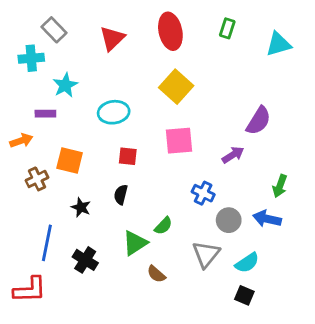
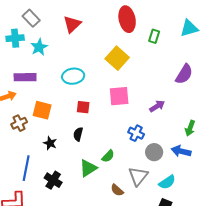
green rectangle: (227, 28) -> (154, 36), moved
red ellipse: (170, 31) -> (127, 19), moved
cyan star: (65, 85) -> (39, 47), moved
purple rectangle: (45, 114) -> (25, 77), size x1.5
purple semicircle: (258, 121) -> (184, 74), moved
brown semicircle: (156, 274) -> (117, 190), moved

